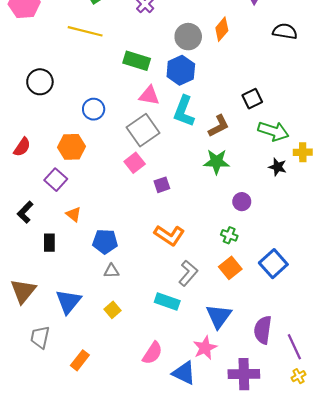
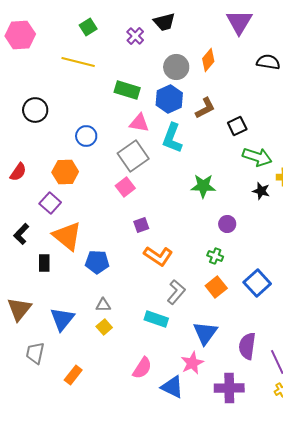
brown L-shape: (219, 126) -> (205, 108), moved
purple square: (162, 185) -> (141, 225), moved
orange triangle: (74, 214) -> (67, 236), size x2.0
gray triangle: (111, 271) -> (103, 305), moved

